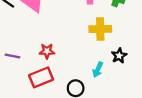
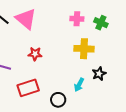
red star: (47, 51) -> (35, 54), moved

